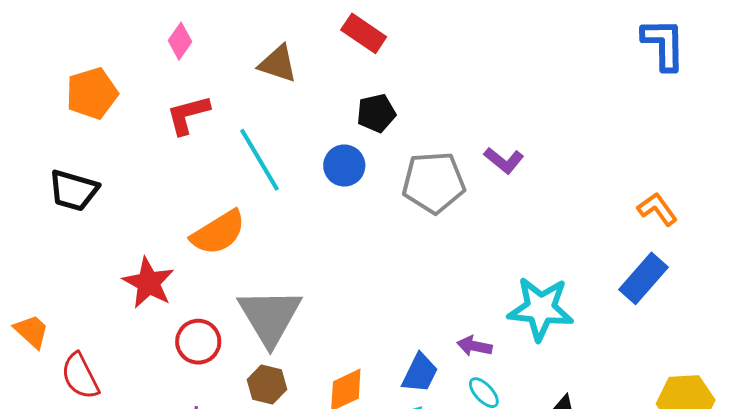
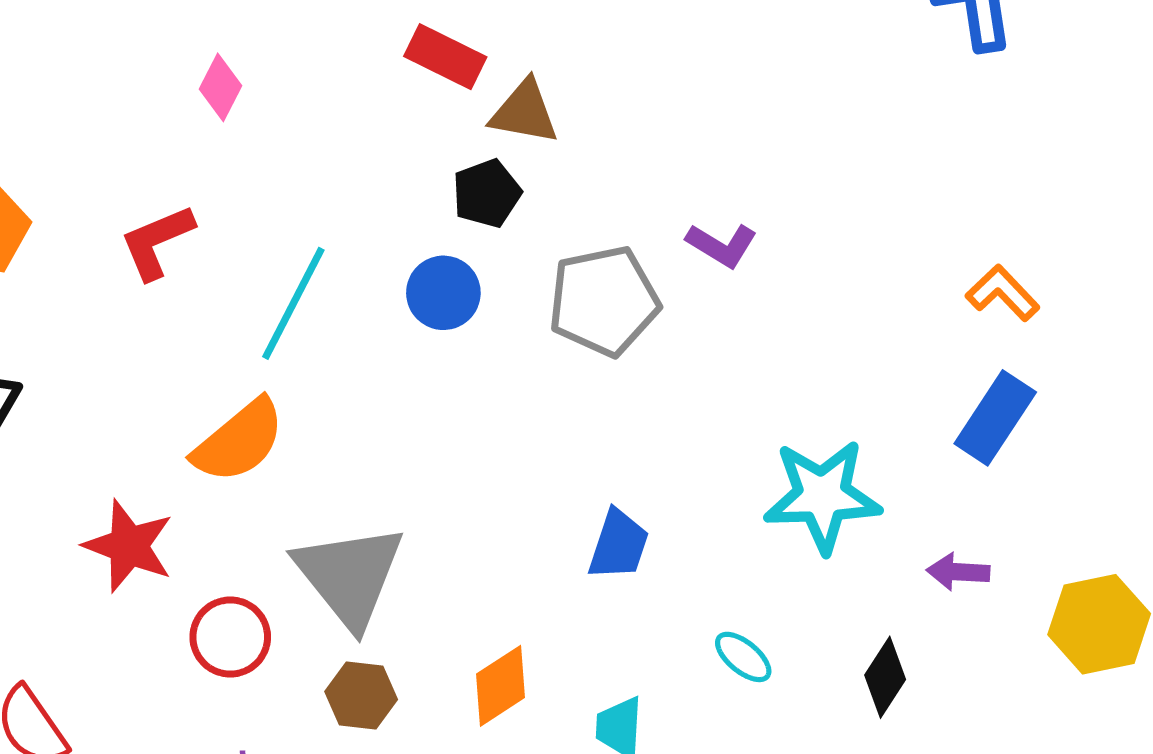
pink diamond: (180, 41) -> (221, 87), moved
brown triangle: (278, 64) -> (524, 112), moved
cyan line: (259, 160) -> (293, 303), turned 66
purple arrow: (474, 346) -> (958, 572), moved
blue trapezoid: (420, 373) -> (619, 545), moved

